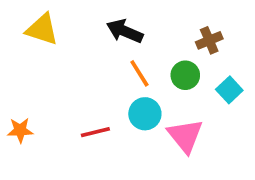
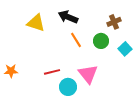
yellow triangle: (42, 29) -> (36, 23), moved
cyan circle: (145, 114) -> (68, 87), moved
pink triangle: (185, 136) -> (88, 74), moved

